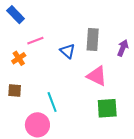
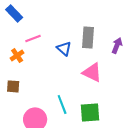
cyan line: (52, 102) -> (62, 104), moved
green square: (107, 108) -> (90, 112), moved

